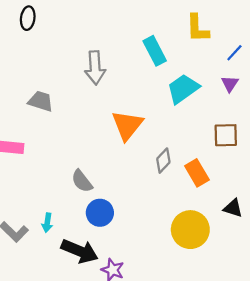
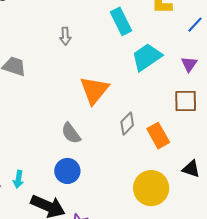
gray arrow: (95, 68) -> (65, 36), size x0.6
purple triangle: (230, 84) -> (189, 64), moved
gray semicircle: (82, 181) -> (71, 133), moved

